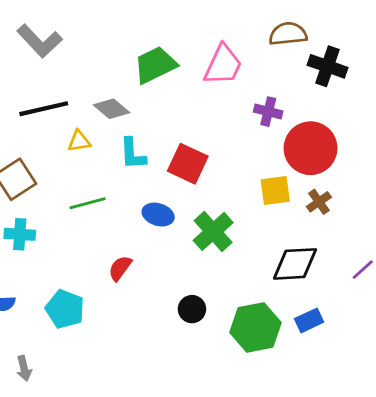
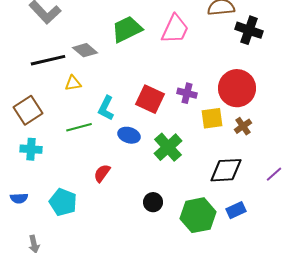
gray diamond: (112, 109) -> (85, 50), moved
purple cross: (268, 112) -> (187, 93), moved
cyan L-shape: (133, 154) -> (106, 108), moved, turned 30

